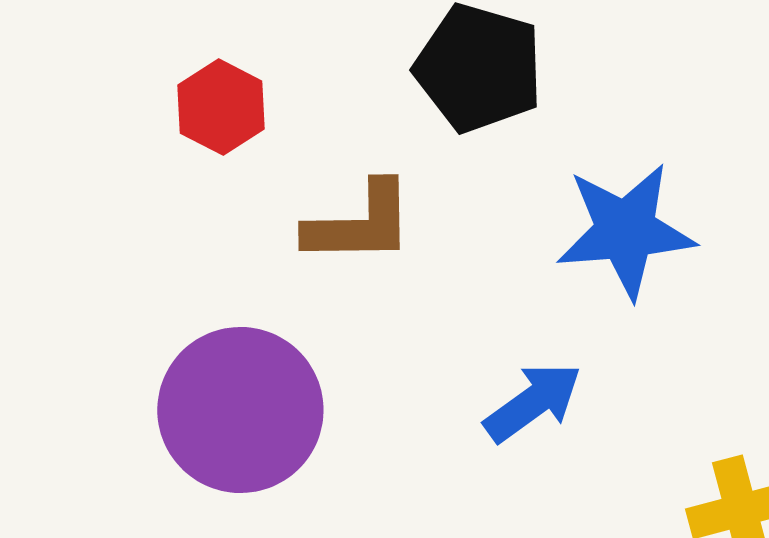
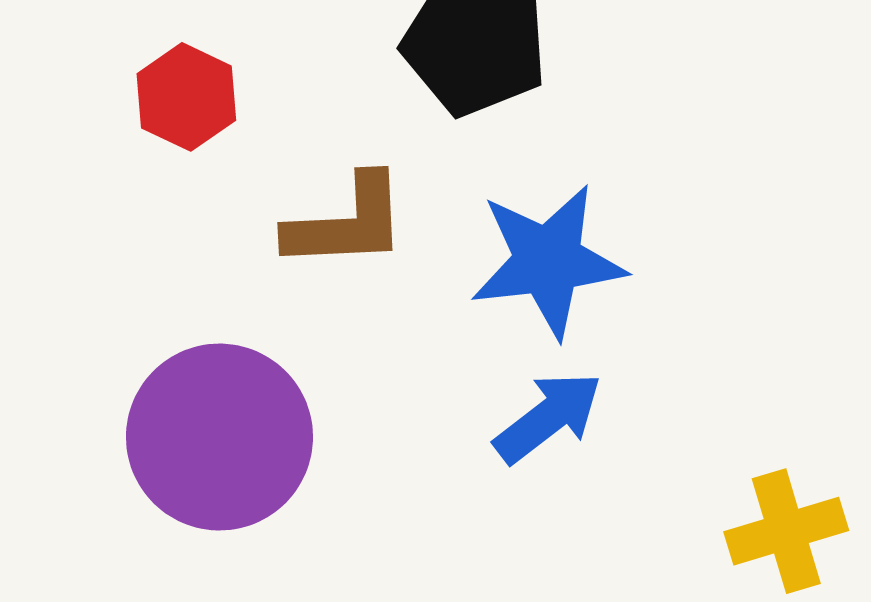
blue star: (626, 231) -> (548, 261), moved

